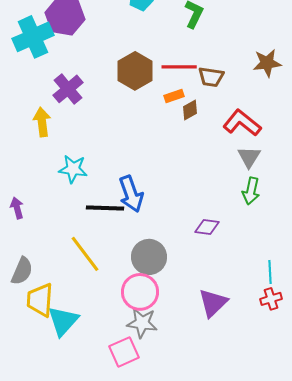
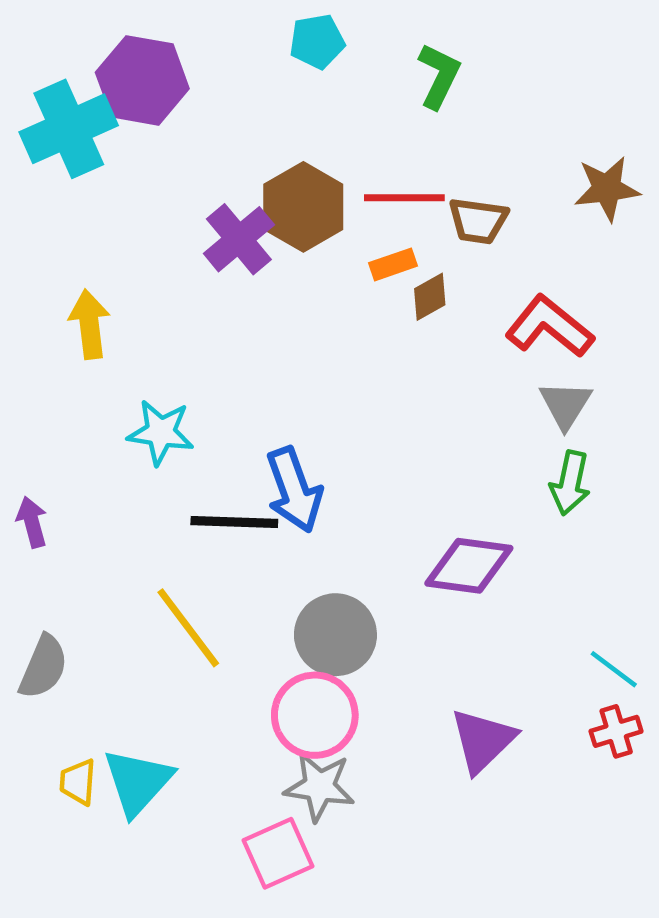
purple cross: (68, 89) -> (239, 239), moved
purple diamond: (207, 227) -> (469, 566), size x1.5
cyan line: (270, 272) -> (614, 669), turned -50
yellow trapezoid: (40, 300) -> (78, 782), moved, size x0.6

